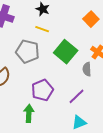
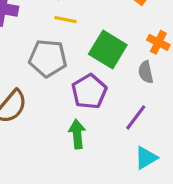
purple pentagon: (42, 90) -> (89, 92), moved
green arrow: (29, 113) -> (77, 134), moved

